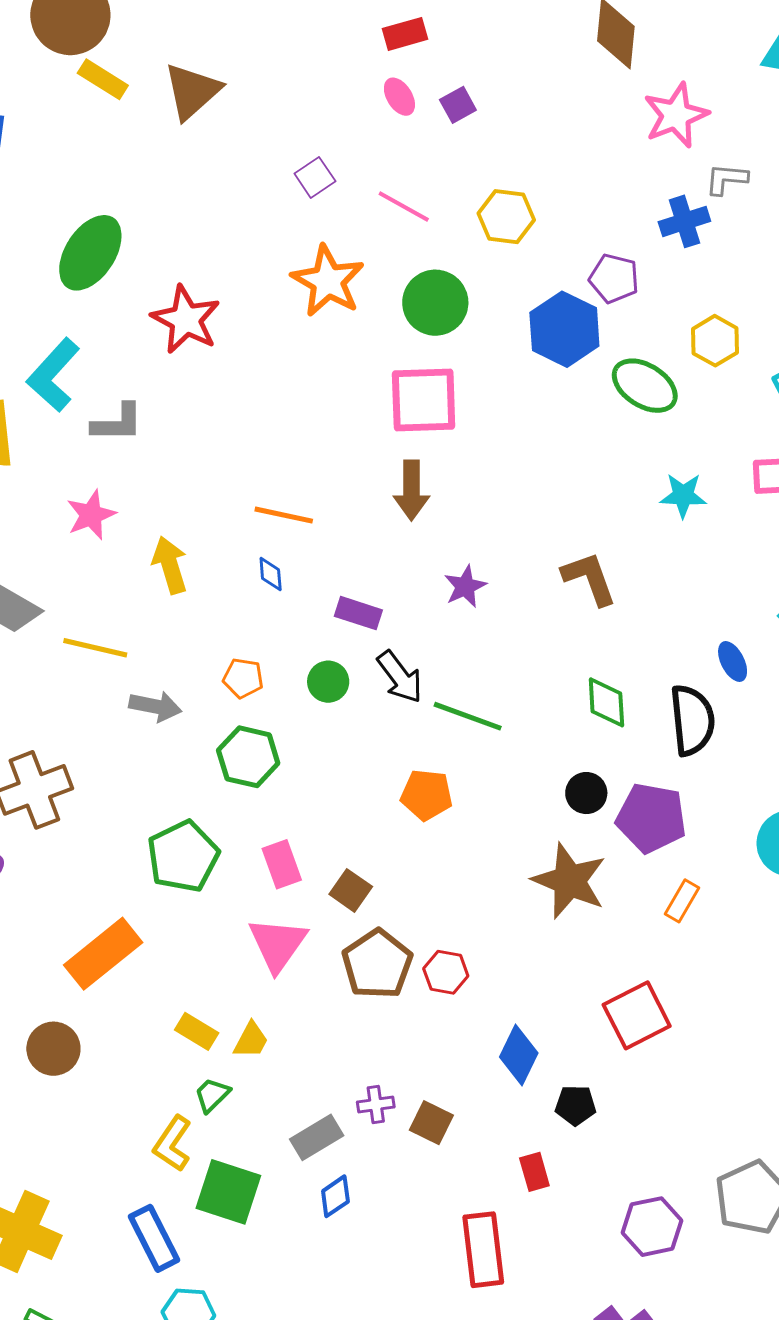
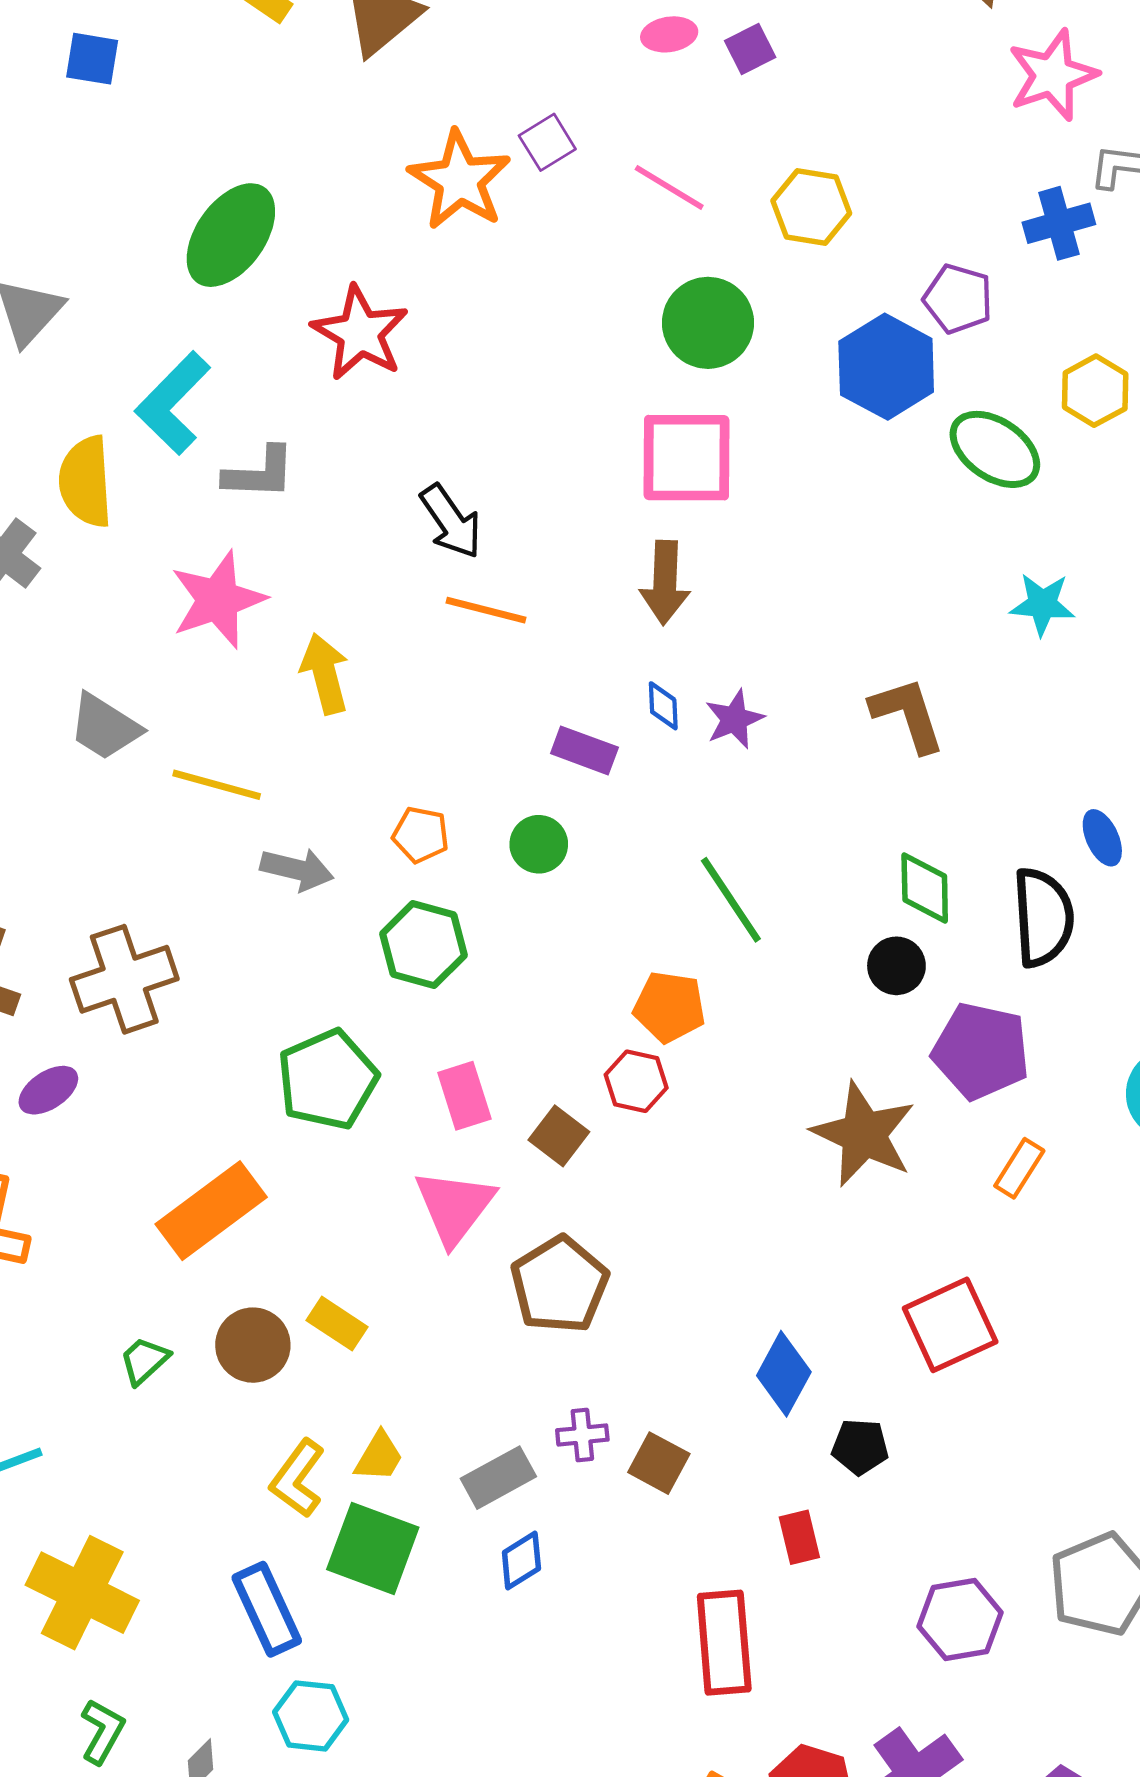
pink ellipse: (399, 97) -> (669, 34), turned -69
orange star: (328, 281) -> (460, 180), moved
pink star: (91, 515) -> (218, 600), size x1.4
blue diamond: (271, 574) -> (663, 706), moved
black arrow: (400, 677) -> (451, 521), moved
green line: (468, 716) -> (731, 900), turned 34
black circle: (586, 793) -> (896, 966), moved
brown pentagon: (377, 964) -> (560, 1285), moved
red hexagon: (446, 972) -> (636, 1081), moved
yellow trapezoid: (251, 1040) -> (379, 1457), moved
brown circle: (53, 1049) -> (253, 1345), moved
green trapezoid: (212, 1095) -> (144, 1361), moved

